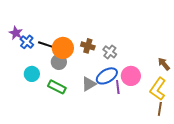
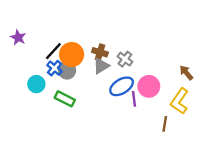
blue cross: (27, 42) -> (55, 68), moved
black line: (47, 45) -> (53, 51), turned -66
gray triangle: (89, 84) -> (101, 66), moved
brown line: (160, 109) -> (165, 124), moved

